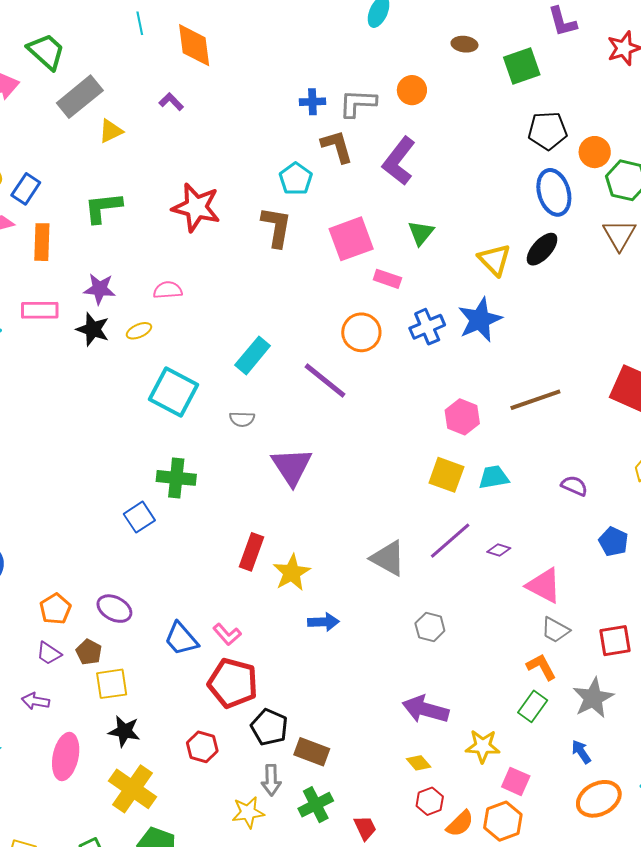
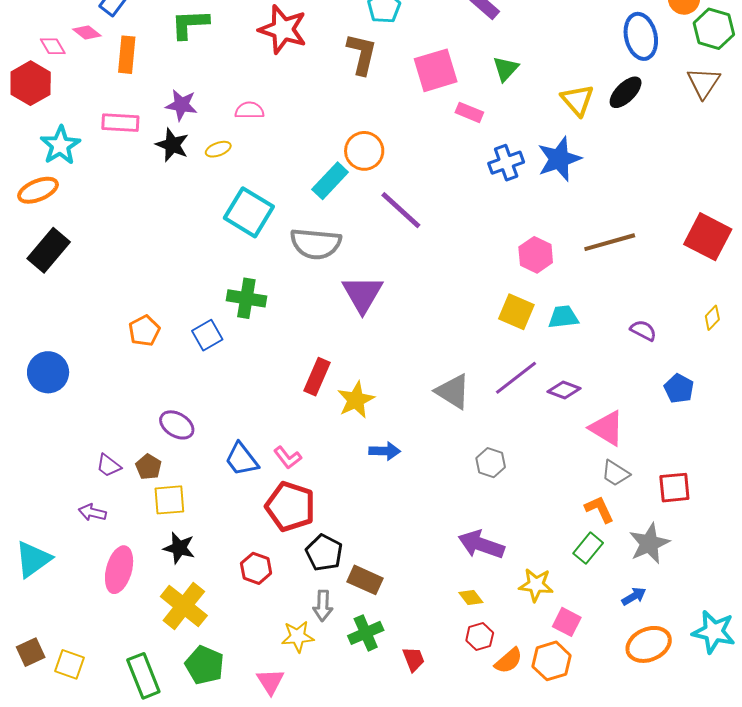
orange circle: (361, 332) -> (364, 151), moved
gray semicircle: (242, 419) -> (316, 244), size x2.0
purple diamond: (499, 550) -> (564, 390), size x1.4
orange pentagon: (55, 609) -> (144, 331), moved
blue arrow: (581, 752) -> (634, 596), turned 90

